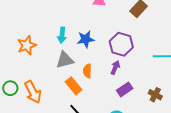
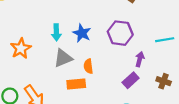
blue star: (86, 39) -> (82, 33), turned -30
purple arrow: (115, 68) -> (140, 59), moved
orange rectangle: (74, 86) -> (76, 84), turned -48

